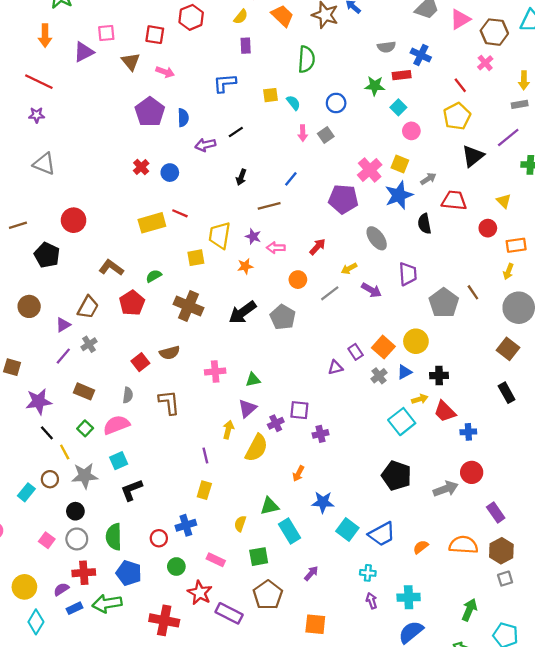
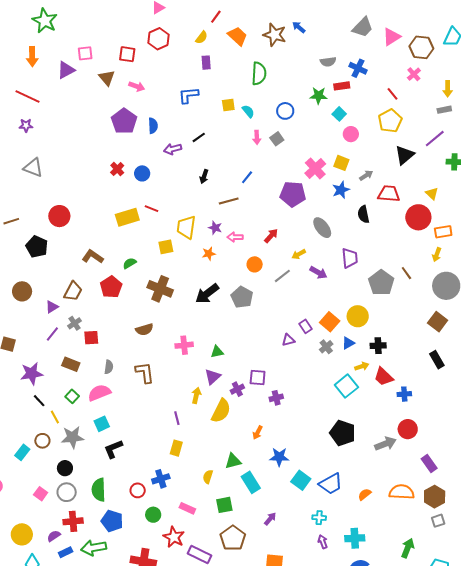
blue star: (399, 195) -> (341, 190), size x0.7
red circle: (488, 228) -> (418, 217), size x1.6
red square: (140, 362) -> (91, 338), moved, turned 35

